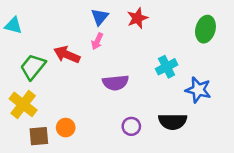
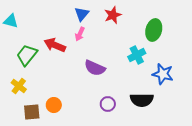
green ellipse: (205, 29) -> (154, 30), moved
purple semicircle: (116, 83) -> (95, 68), turned 30
yellow cross: (23, 104) -> (19, 86), size x0.7

